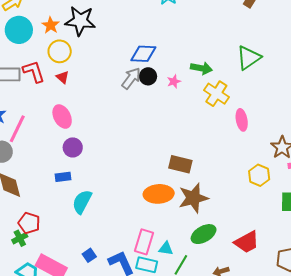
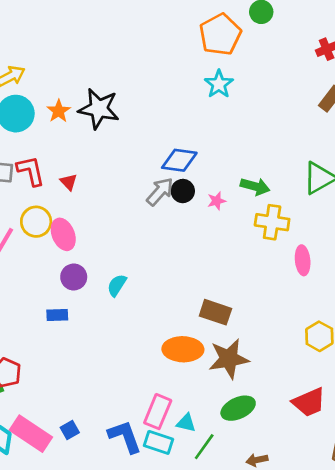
yellow circle: (60, 51) -> (36, 222), moved
yellow cross: (216, 94) -> (272, 222), turned -30
cyan semicircle: (82, 202) -> (117, 285), moved, size x0.7
red trapezoid: (247, 242) -> (309, 402), moved
blue square: (89, 255) -> (70, 430), moved

